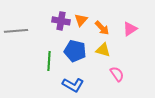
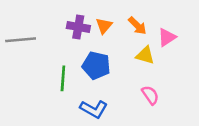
orange arrow: (102, 28) -> (137, 26), moved
yellow triangle: (103, 50) -> (145, 55), moved

